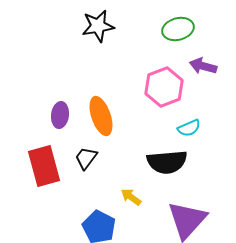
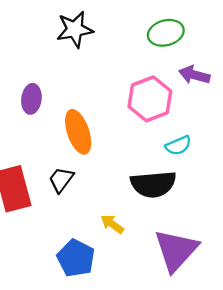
purple ellipse: (60, 115) -> (31, 99), moved

